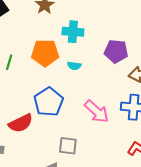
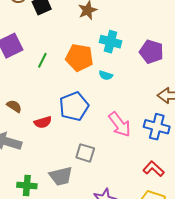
purple pentagon: (116, 51) -> (151, 52), moved
red semicircle: (21, 123) -> (43, 122), size x0.7

